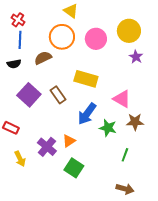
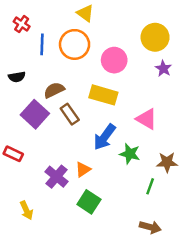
pink circle: (96, 39) -> (114, 60), moved
blue line: (20, 40) -> (42, 44), moved
brown semicircle: (43, 58) -> (54, 90), moved
brown star: (135, 122) -> (167, 162), moved
yellow arrow: (20, 159) -> (26, 210), moved

